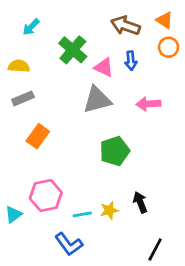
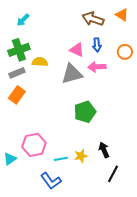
orange circle: (169, 47) -> (125, 52), moved
green cross: (73, 50) -> (19, 50), moved, turned 30
yellow semicircle: (19, 66) -> (40, 62), moved
pink arrow: (148, 104) -> (97, 67), moved
orange rectangle: (38, 136) -> (17, 95), moved
black line: (155, 249) -> (113, 174), moved

